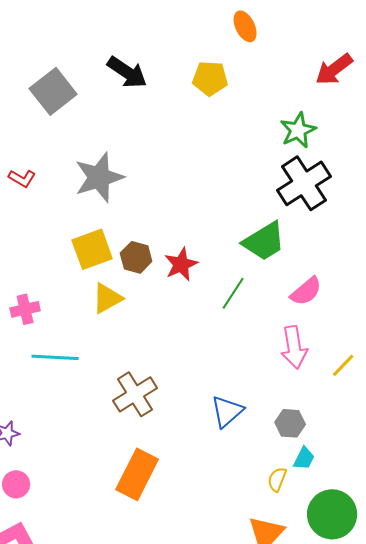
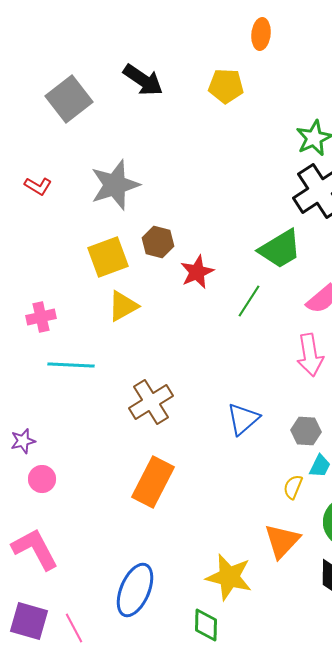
orange ellipse: (245, 26) -> (261, 34), turned 32
brown hexagon: (136, 257) -> (158, 242), moved
pink circle: (16, 484) -> (42, 479), moved

